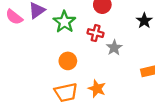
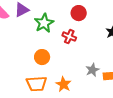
gray star: (114, 48) -> (92, 70), moved

